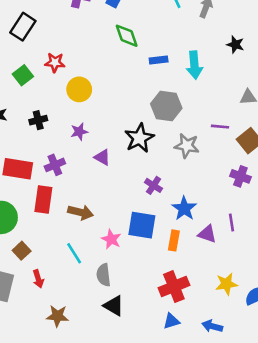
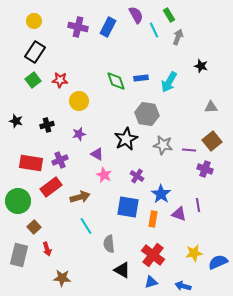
green diamond: (127, 36) -> (116, 81), moved
cyan arrow: (194, 65) -> (169, 82), turned 35
green square: (23, 75) -> (33, 80), moved
purple line: (220, 127) -> (189, 150), moved
red rectangle: (43, 199) -> (51, 187), turned 45
brown arrow: (80, 212) -> (80, 197), turned -30
pink star: (111, 239) -> (104, 175), moved
cyan line: (74, 253) -> (86, 226), moved
gray semicircle: (104, 275) -> (109, 244), moved
red cross: (174, 287) -> (153, 255), turned -30
black triangle: (114, 306) -> (122, 270), moved

